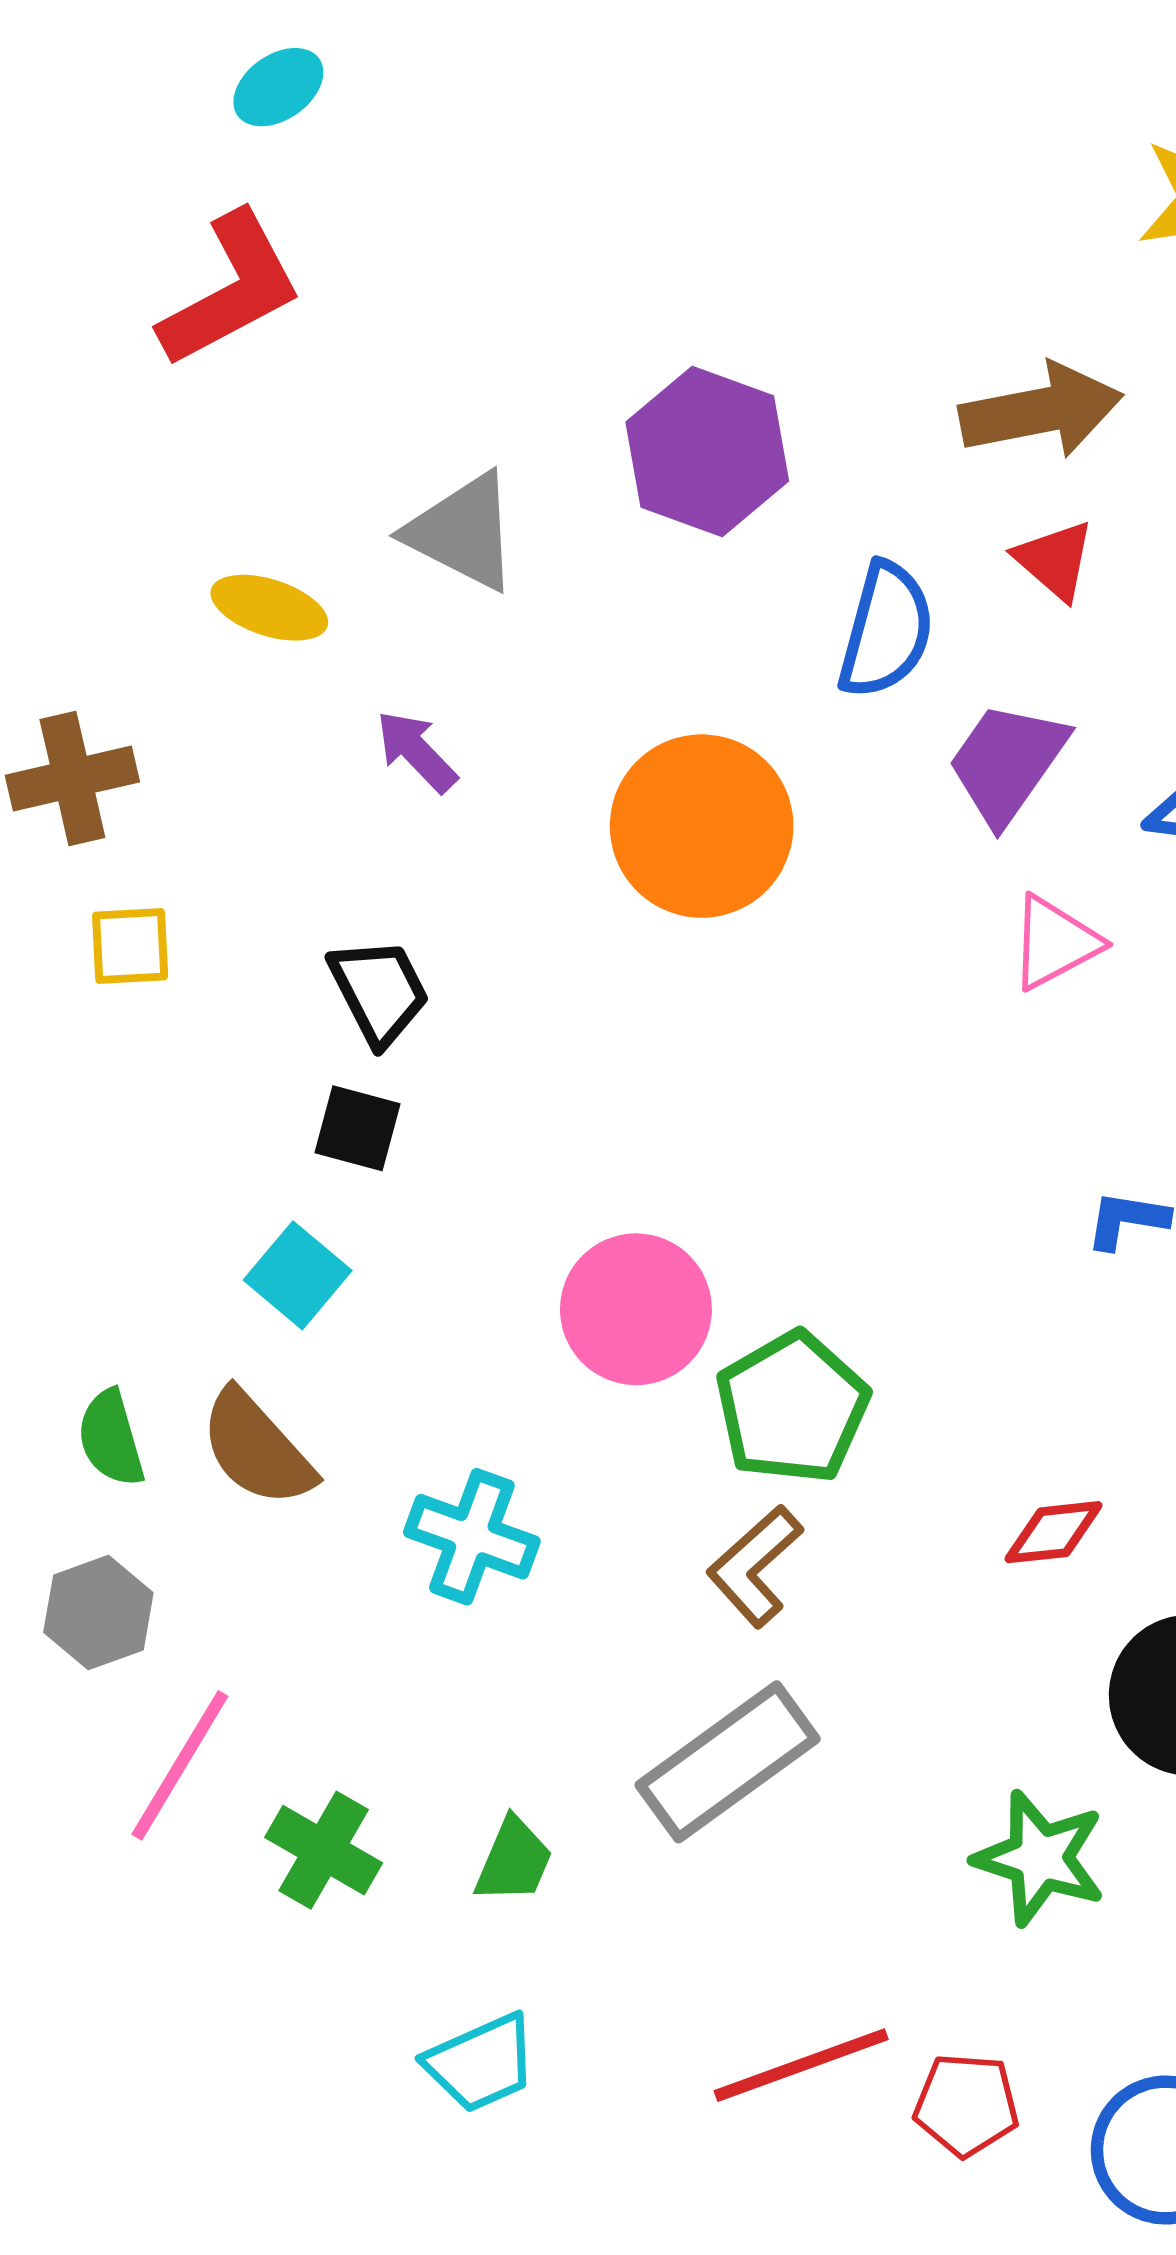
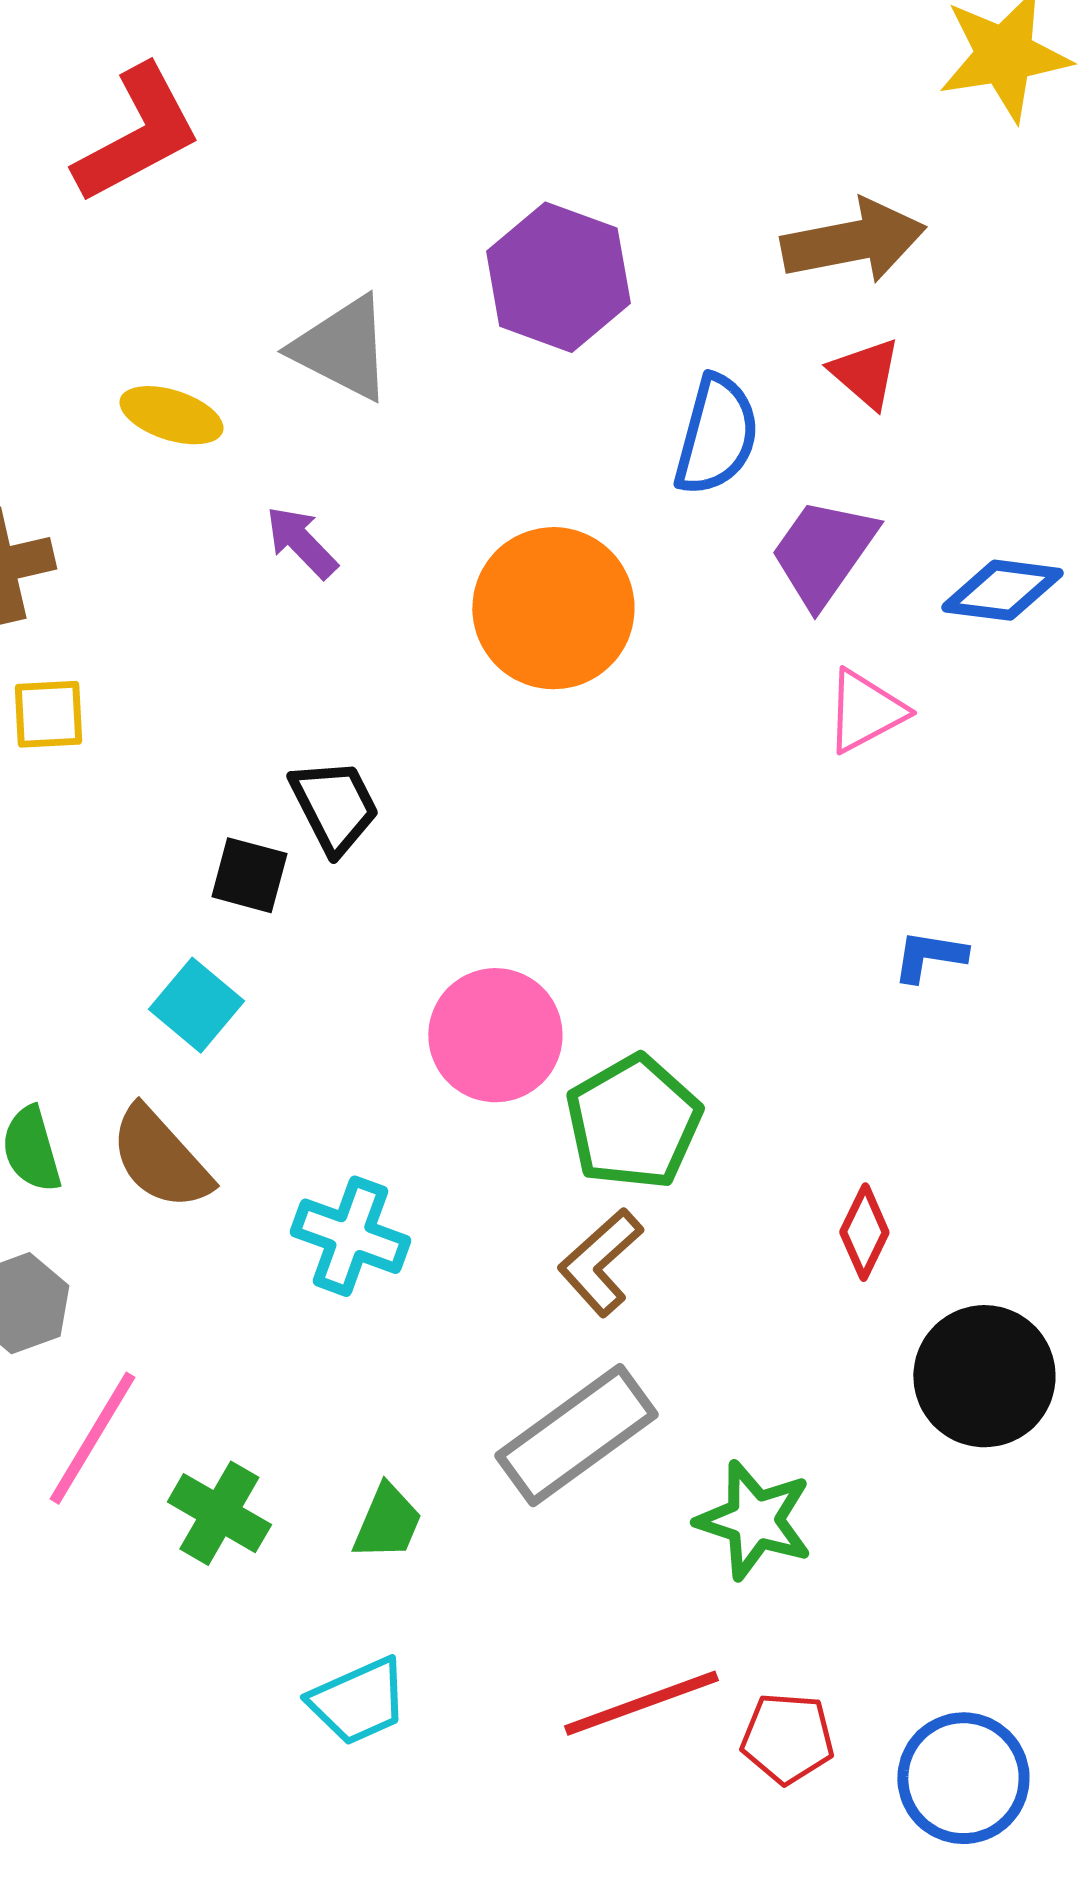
black trapezoid: (379, 991) -> (334, 806), moved
red diamond: (1054, 1532) -> (864, 1232), turned -58
green star: (1040, 1858) -> (754, 1520), moved

